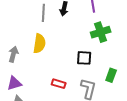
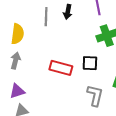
yellow semicircle: (39, 43) -> (17, 34), moved
red rectangle: (59, 84) -> (61, 68), moved, size x1.5

